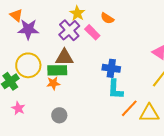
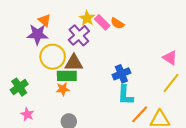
orange triangle: (16, 15) -> (45, 20), moved
pink rectangle: (92, 32) -> (102, 22), moved
yellow circle: (28, 65) -> (53, 57), moved
blue cross: (111, 68) -> (121, 74), turned -30

